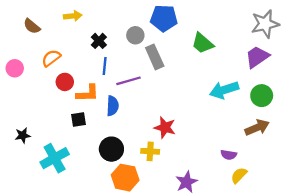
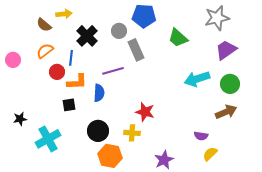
gray star: (265, 24) -> (217, 18), moved
brown semicircle: (32, 26) -> (44, 25), moved
black cross: (99, 41) -> (87, 36), size x1.5
blue line: (105, 66) -> (71, 58), moved

